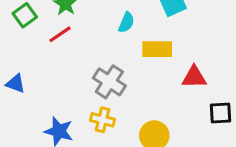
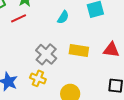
yellow rectangle: (157, 49) -> (79, 51), moved
red triangle: (194, 77) -> (111, 50), moved

